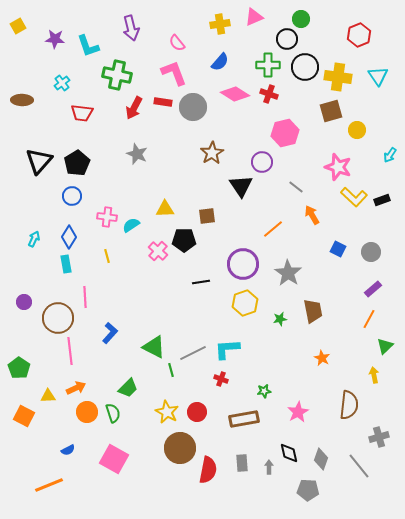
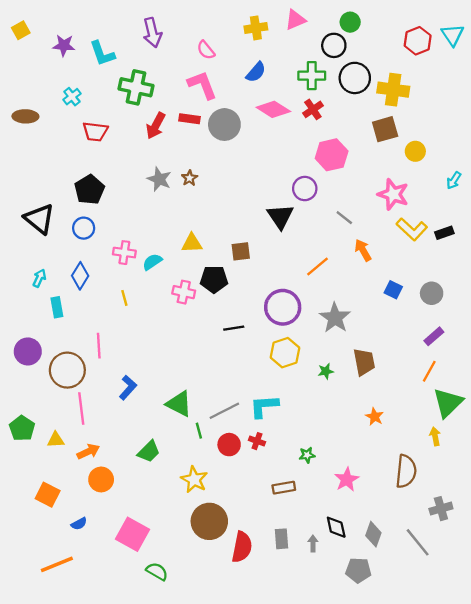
cyan triangle: (378, 76) -> (453, 35), moved
red cross: (269, 94) -> (313, 109), turned 36
brown star: (212, 153) -> (190, 178), moved, size x0.6
black triangle: (39, 161) -> (39, 219), moved, turned -32
pink cross: (158, 251) -> (184, 292), turned -30
cyan rectangle: (66, 264) -> (57, 307), moved
purple circle: (24, 302) -> (28, 351), size x1.5
green triangle: (385, 346) -> (448, 403), size x1.6
yellow triangle: (48, 396) -> (56, 440), moved
red circle: (197, 412) -> (229, 445), moved
green semicircle: (113, 413) -> (157, 571), moved, turned -42
orange square: (24, 416) -> (48, 495), moved
brown rectangle: (244, 419) -> (284, 488), size x0.7

